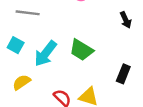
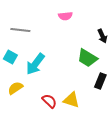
green trapezoid: (81, 50) -> (87, 58), moved

